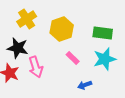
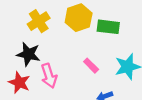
yellow hexagon: (62, 29) -> (79, 18), moved
green rectangle: (103, 33) -> (108, 27), moved

